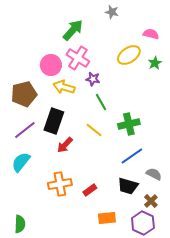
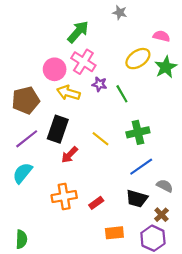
green star: (155, 63) -> (166, 67), size x1.5
green line: (101, 102) -> (122, 94), moved

